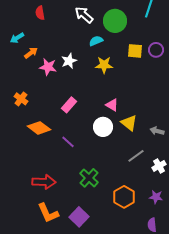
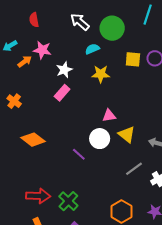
pink star: (48, 67) -> (42, 50), moved
orange cross: (21, 99) -> (14, 101), moved
pink rectangle: (69, 105) -> (62, 93), moved
pink triangle: (112, 105) -> (109, 116), turned -40
purple line: (68, 142) -> (79, 154), moved
green cross: (89, 178) -> (68, 201), moved

